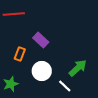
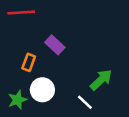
white circle: (42, 71) -> (42, 90), moved

